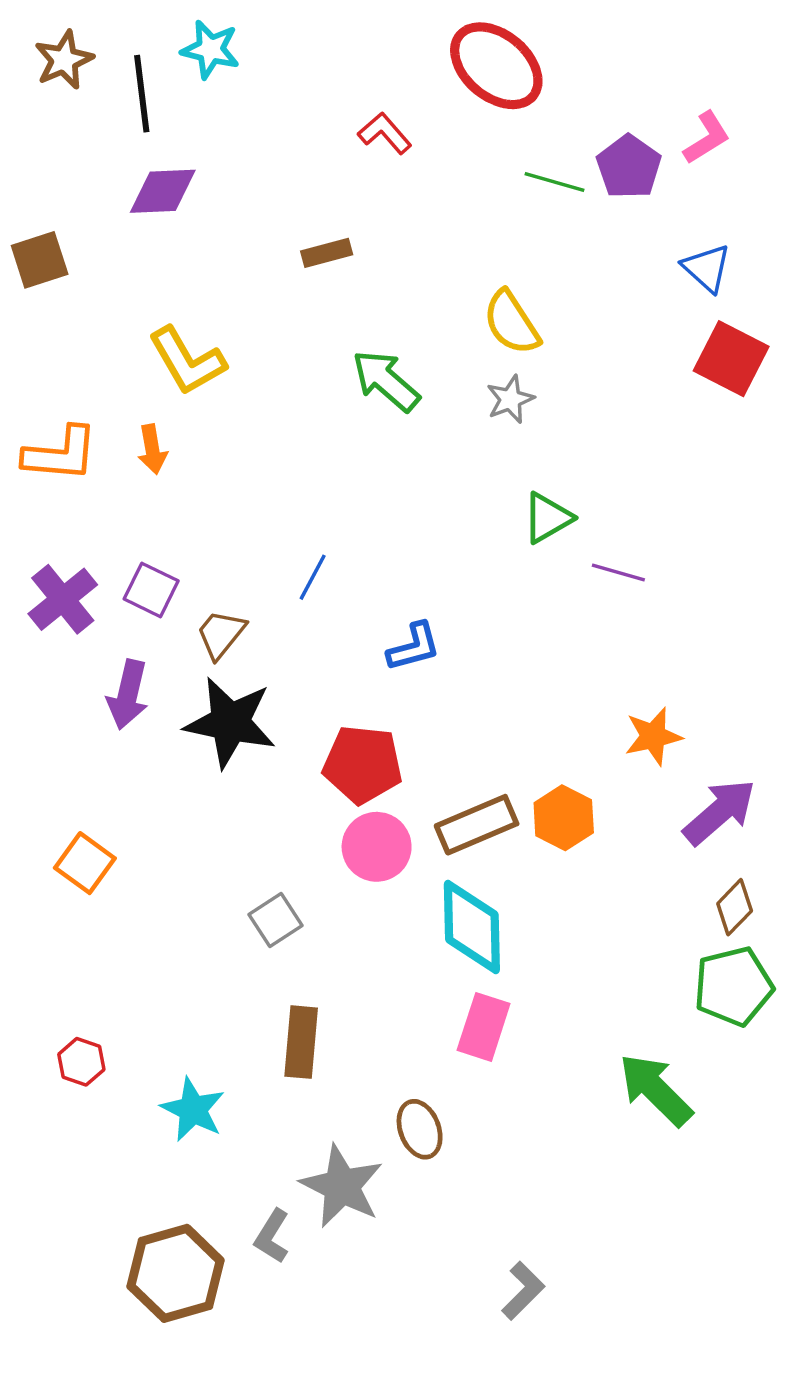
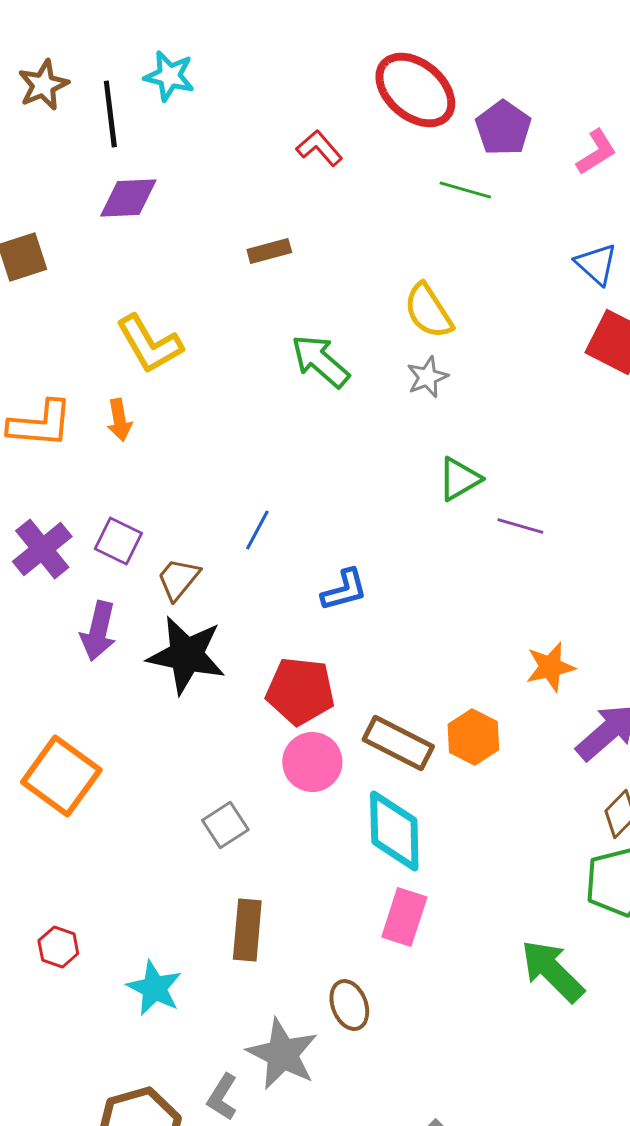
purple pentagon: (629, 167) -> (503, 128), moved
brown rectangle: (477, 825) -> (398, 743), turned 50
orange square: (85, 863) -> (61, 776), size x1.5

